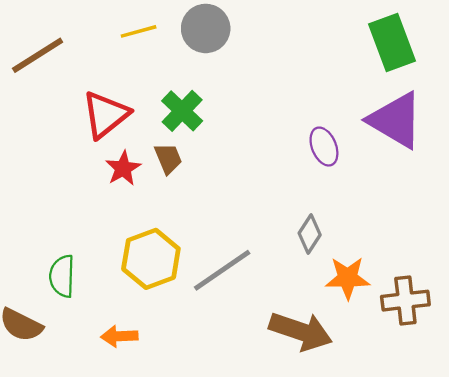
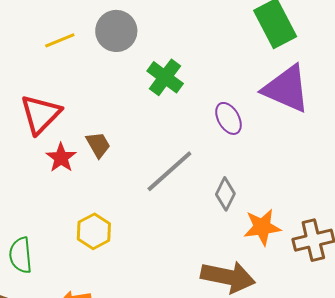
green cross: (182, 111) -> (165, 77), moved
yellow hexagon: (151, 259) -> (94, 231), size x0.7
gray line: (222, 270) -> (169, 171), moved

